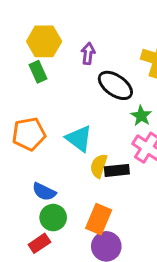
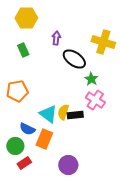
yellow hexagon: (44, 41) -> (26, 18), moved
cyan triangle: (79, 139) -> (48, 114), moved
green circle: (53, 218) -> (15, 146), moved
orange rectangle: (99, 219) -> (44, 139), moved

